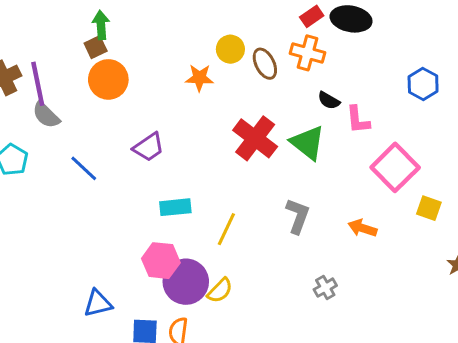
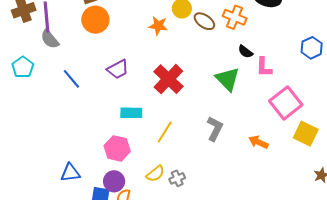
brown ellipse: (265, 64) -> (204, 21), turned -35
red cross: (255, 138) -> (168, 79), moved
yellow square: (429, 208) -> (306, 134), size x1.4
purple circle: (186, 282) -> (114, 181), moved, size x0.7
gray cross: (325, 288) -> (177, 178), moved

